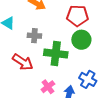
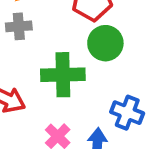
gray cross: (34, 36) -> (19, 26), moved

